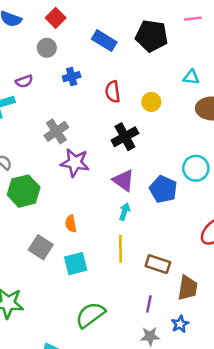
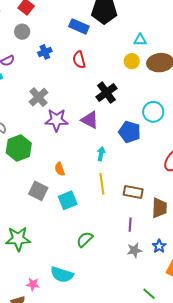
blue rectangle: (104, 41) -> (79, 26), moved
yellow circle: (151, 102) -> (132, 61), moved
black cross: (125, 137) -> (106, 93), moved
purple triangle: (123, 180) -> (90, 120), moved
green semicircle: (90, 315) -> (85, 239), size x0.7
blue star: (180, 324) -> (159, 246), moved

